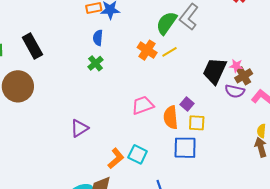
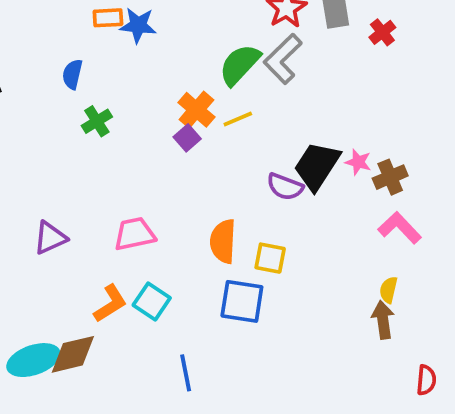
blue semicircle: (98, 38) -> (72, 74), moved
brown cross: (244, 76) -> (390, 177), moved
purple semicircle: (235, 91) -> (285, 187), moved
purple square: (187, 104) -> (187, 138), moved
pink trapezoid: (143, 105) -> (135, 234), moved

